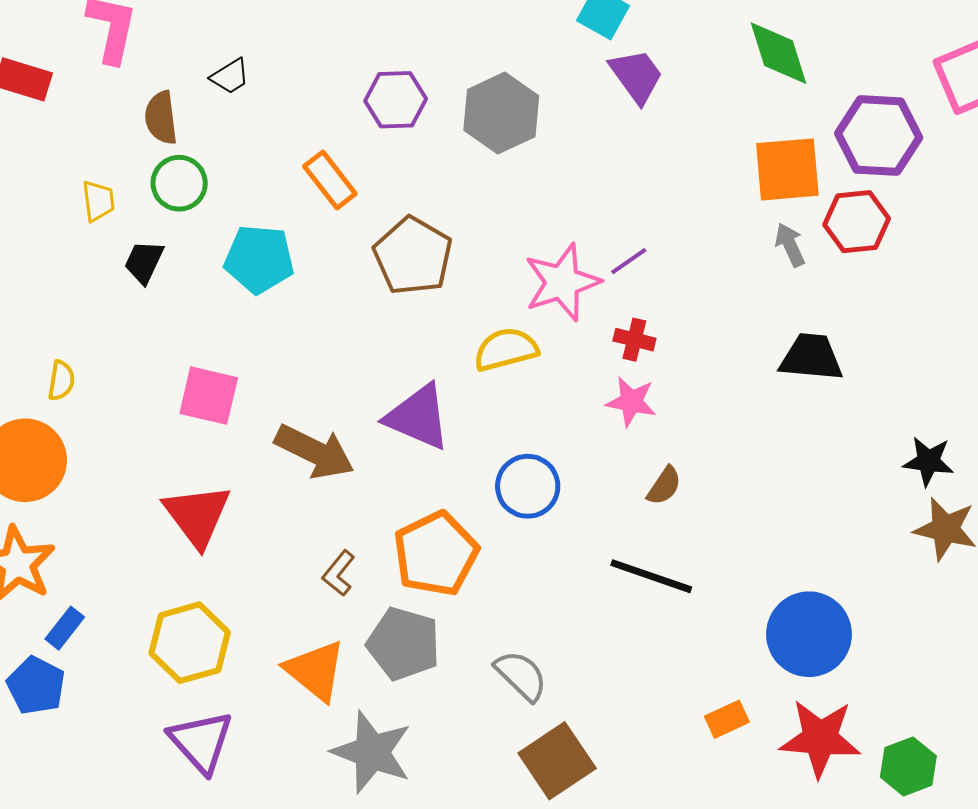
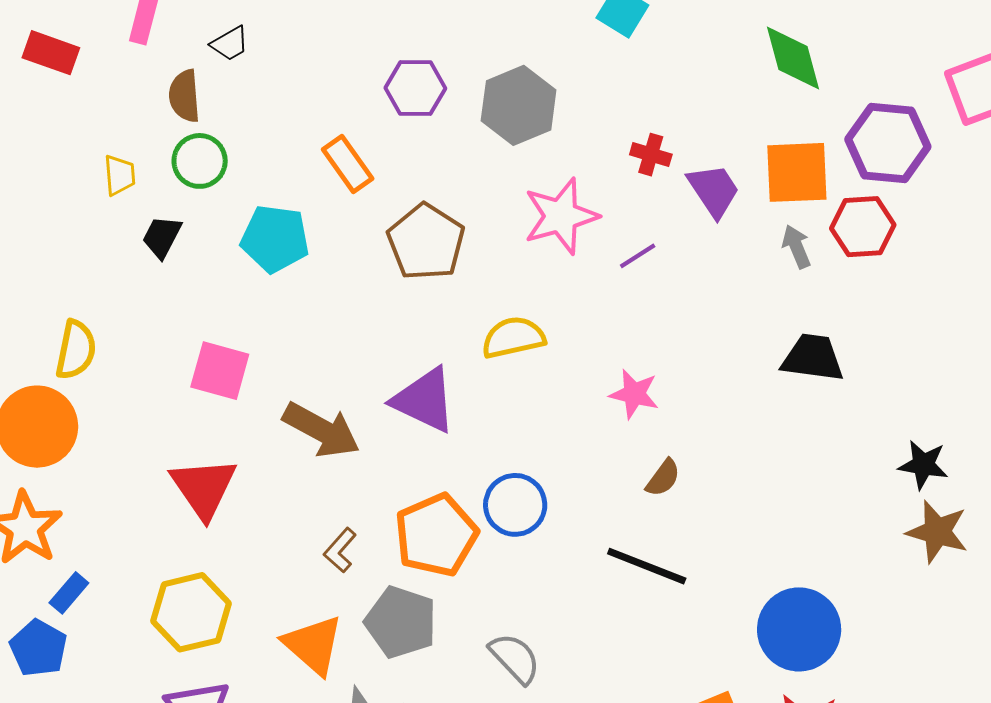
black trapezoid: (230, 76) -> (230, 44), moved
purple trapezoid: (636, 76) -> (714, 190), moved
pink star: (562, 282) -> (561, 216), moved
red cross: (634, 340) -> (651, 155), moved
yellow semicircle: (61, 381) -> (76, 350), size x1.5
blue circle: (528, 486) -> (515, 505), moved

